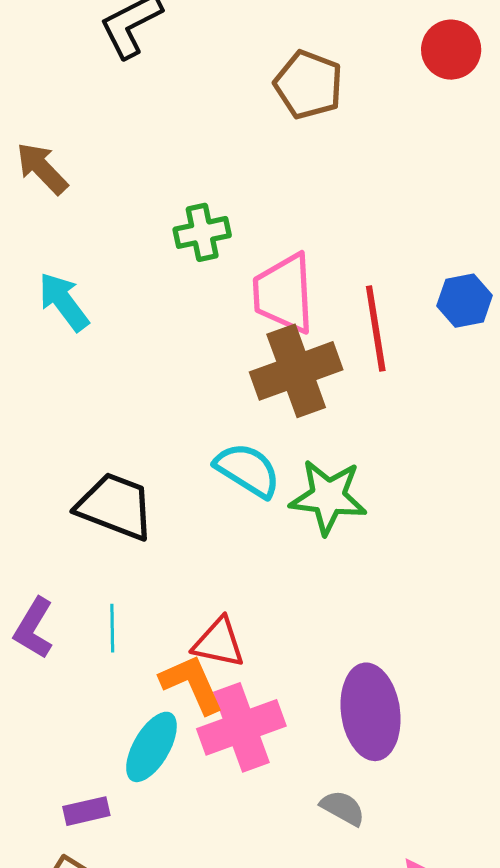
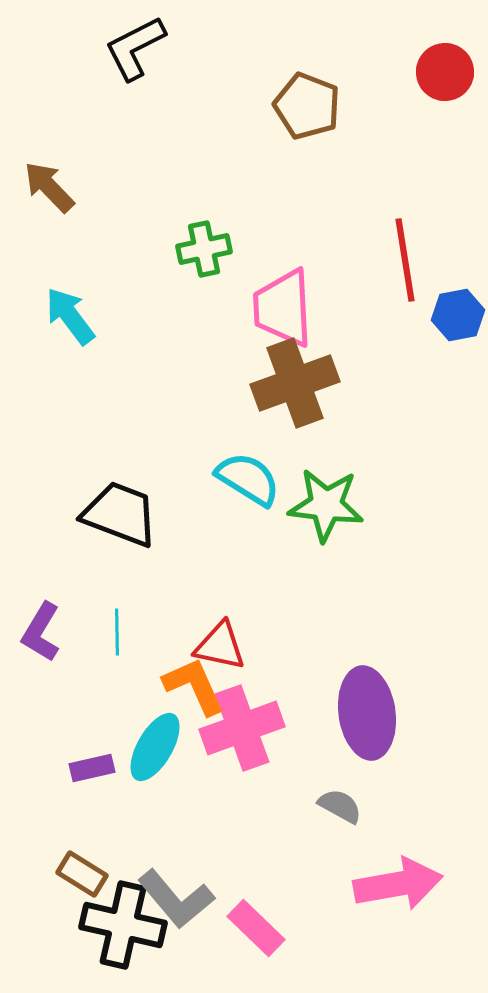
red line: (376, 329) -> (405, 260), moved
purple rectangle: (86, 811) -> (92, 768), moved

